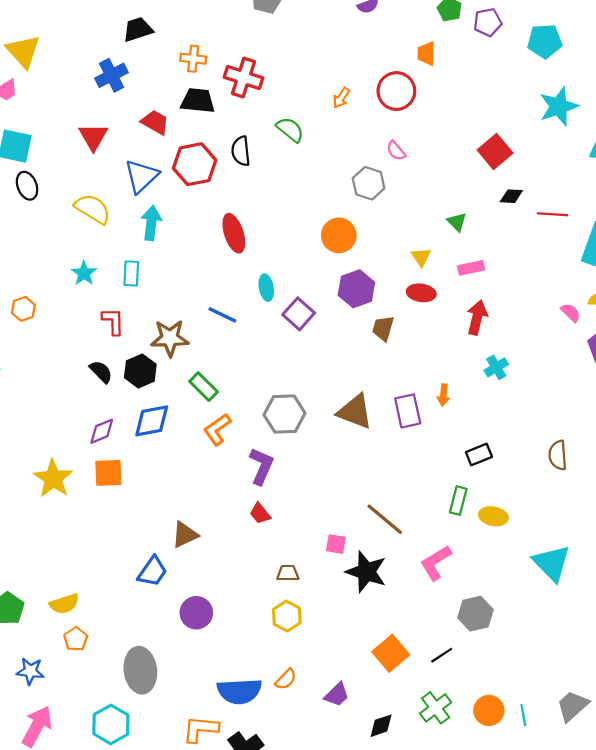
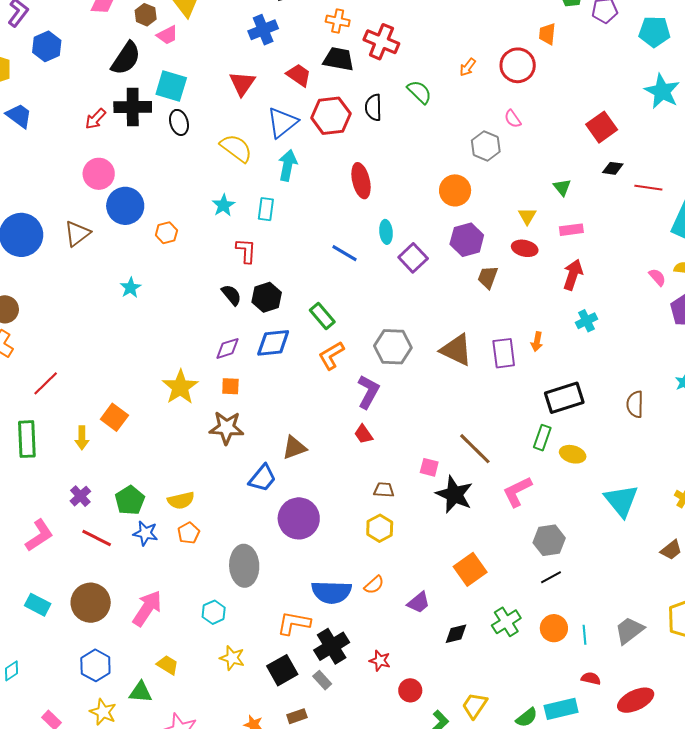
cyan star: (559, 106) -> (662, 91), turned -30
brown star: (170, 338) -> (227, 428), moved
black rectangle: (479, 454) -> (564, 398), size x1.6
orange square: (108, 473) -> (230, 386), size x0.7
purple circle: (196, 613) -> (299, 518), size x1.4
black line: (442, 655) -> (551, 577), moved
blue star: (30, 671) -> (145, 533), moved
cyan hexagon: (111, 724) -> (214, 612), size x0.7

